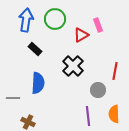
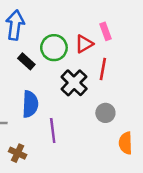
green circle: (55, 19) -> (54, 48), moved
red line: (115, 71) -> (103, 69), moved
purple line: (88, 116) -> (53, 131), moved

